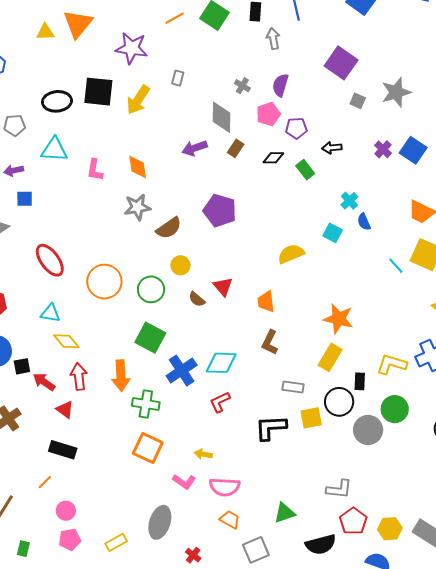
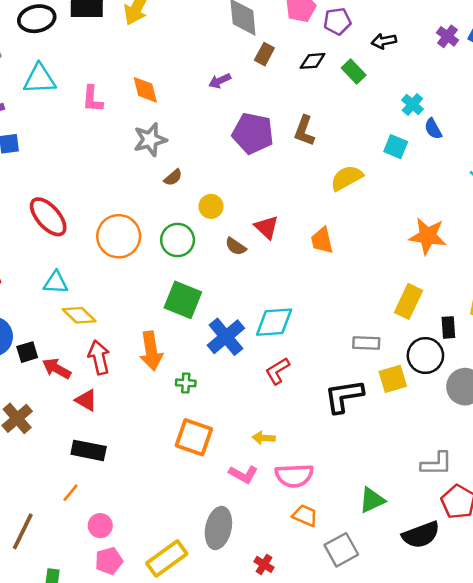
purple arrow: (194, 148) -> (220, 81), moved, size x0.7
brown semicircle: (169, 228) -> (173, 177), moved, size x0.6
orange star: (338, 319) -> (428, 236), moved
brown L-shape: (270, 342) -> (304, 131), moved
green cross: (146, 404) -> (186, 383), size x0.6
yellow rectangle: (116, 542) -> (167, 558), size x1.5

